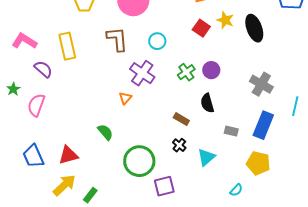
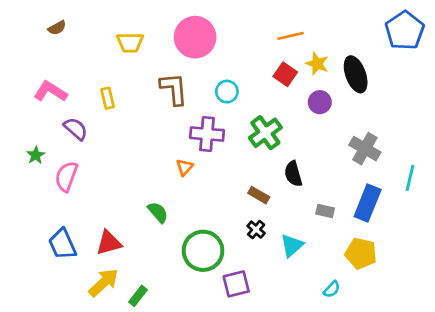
yellow rectangle: (67, 46) -> (107, 98), size x0.6
purple circle: (211, 70) -> (320, 102), moved
green cross: (186, 72) -> (265, 133), size x1.4
purple cross: (142, 73) -> (207, 134), turned -30

